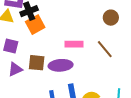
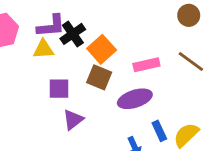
orange square: (35, 25) -> (102, 49), moved
brown square: (37, 63) -> (99, 77), moved, turned 30

